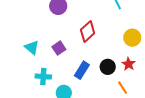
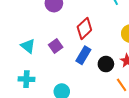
blue rectangle: (82, 70) -> (83, 55), moved
cyan cross: (43, 77) -> (26, 79), moved

